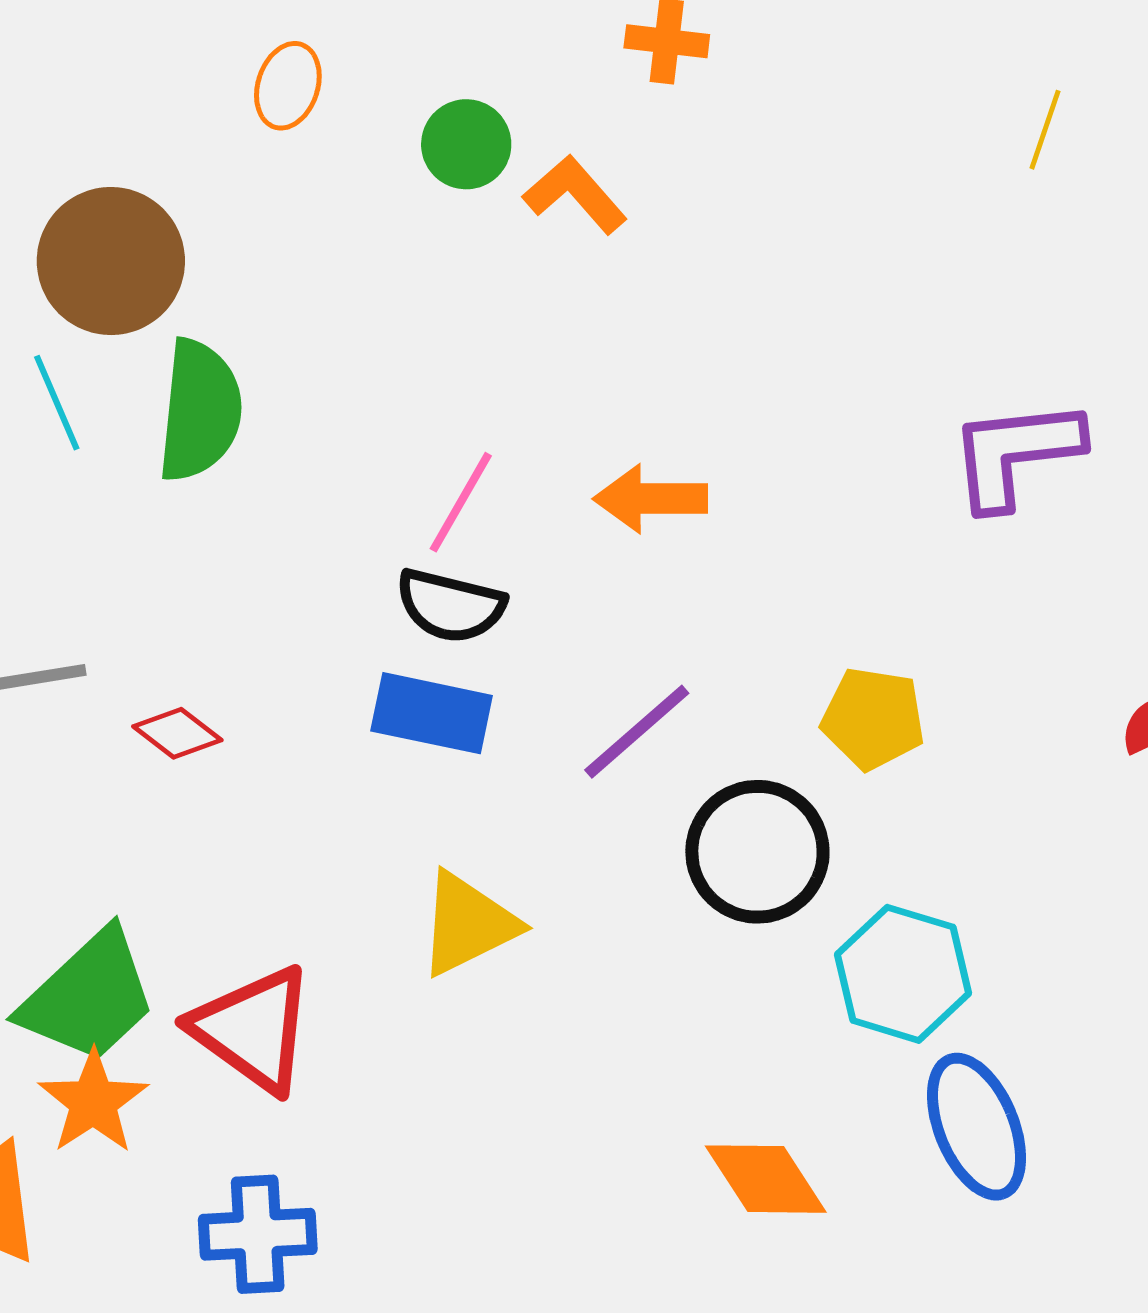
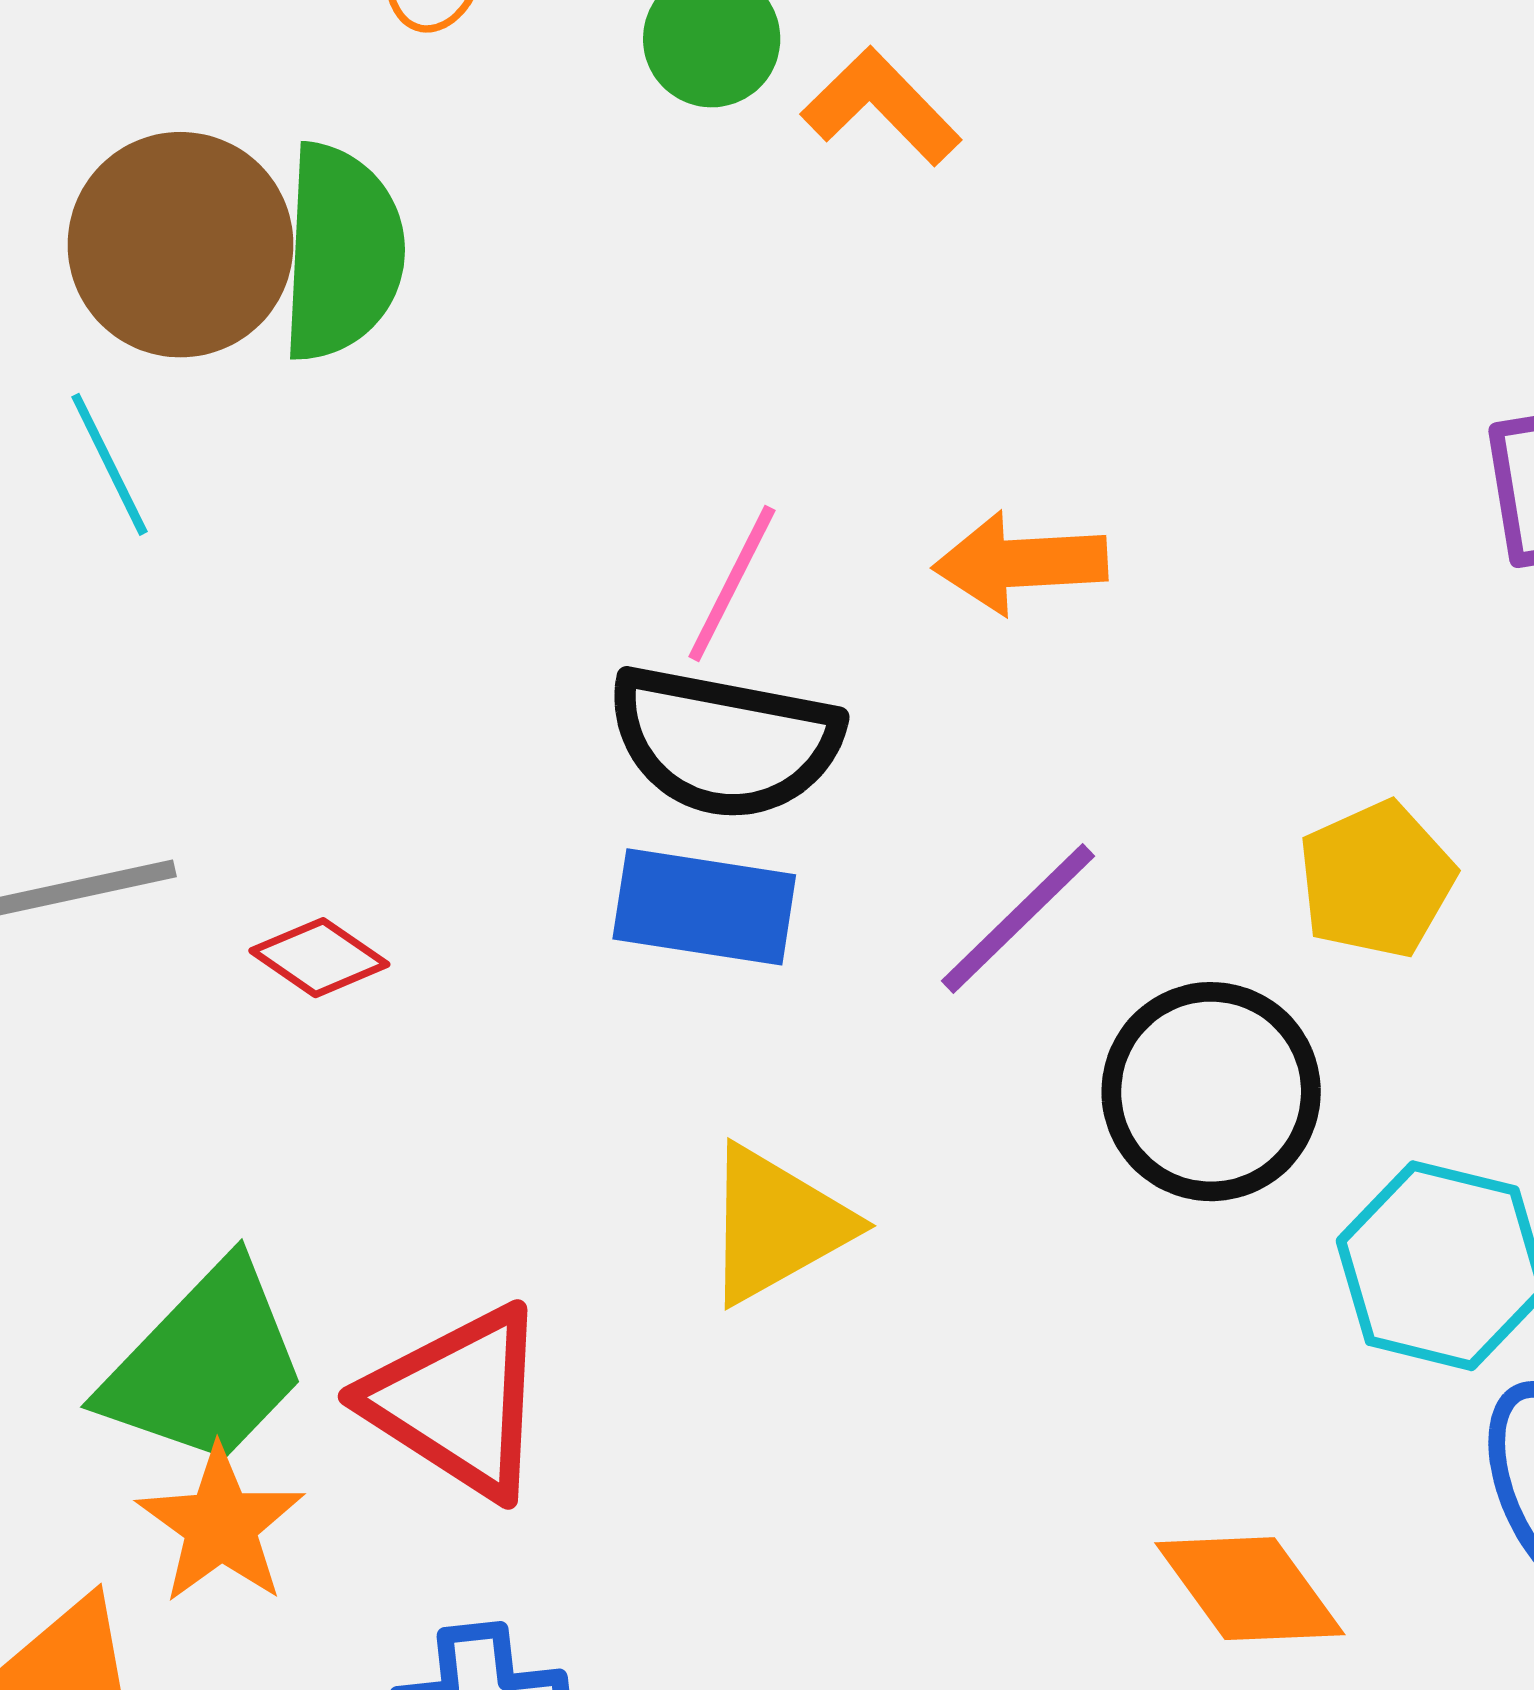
green semicircle: (200, 411) -> (342, 252), moved
black semicircle: (450, 606) -> (724, 742), size x1.4
yellow pentagon: (873, 718) -> (1376, 880), turned -30

